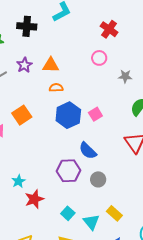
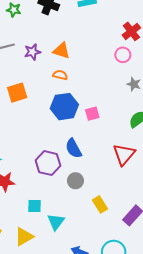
pink circle: (99, 58) -> (123, 55), moved
purple star: (24, 65) -> (32, 52), moved
cyan square: (68, 213) -> (35, 206), turned 32
yellow rectangle: (114, 213) -> (100, 204), moved

